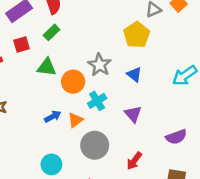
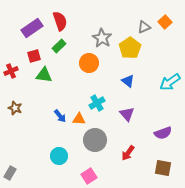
gray star: (99, 65) -> (102, 38), moved
green triangle: (47, 67) -> (44, 75), moved
orange circle: (73, 82) -> (89, 63), moved
blue arrow: (53, 116) -> (60, 116), turned 80
orange triangle: (75, 120) -> (79, 119), turned 40

